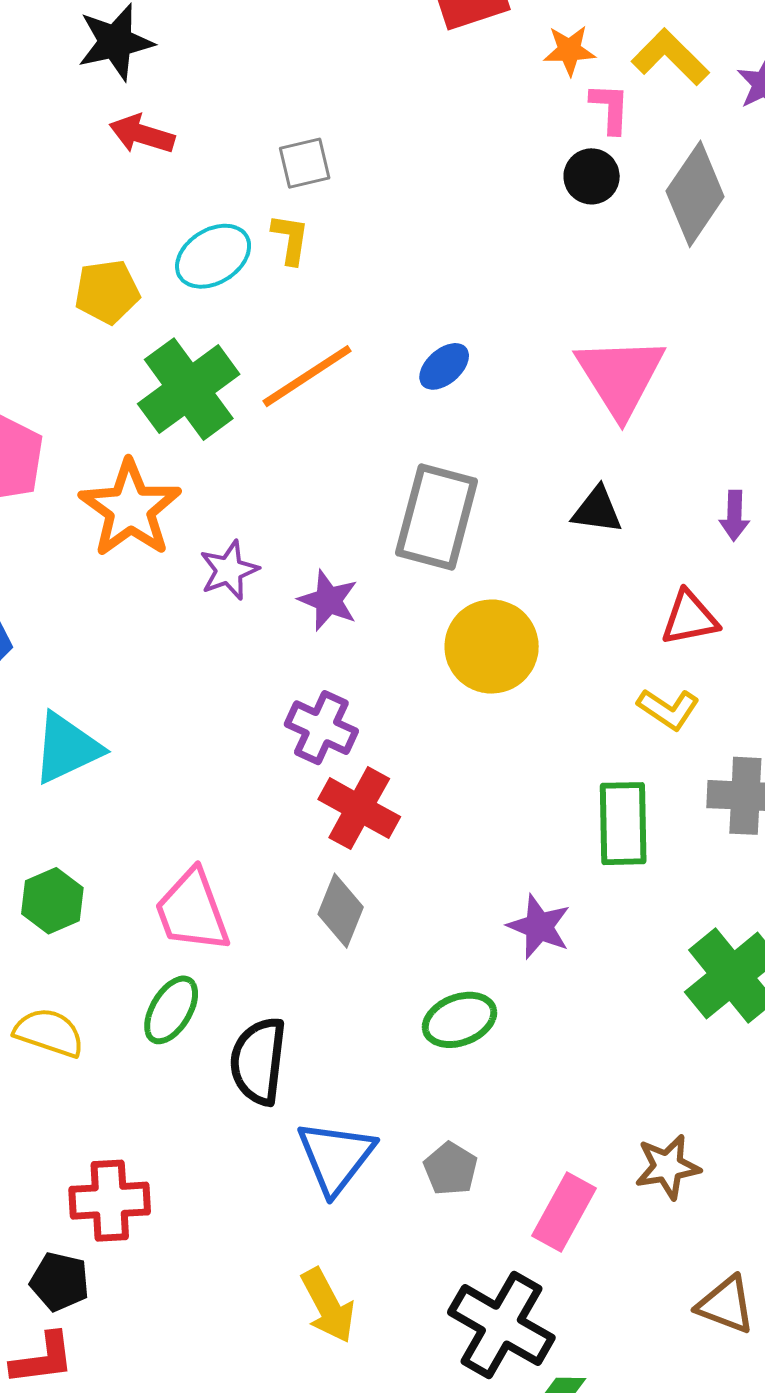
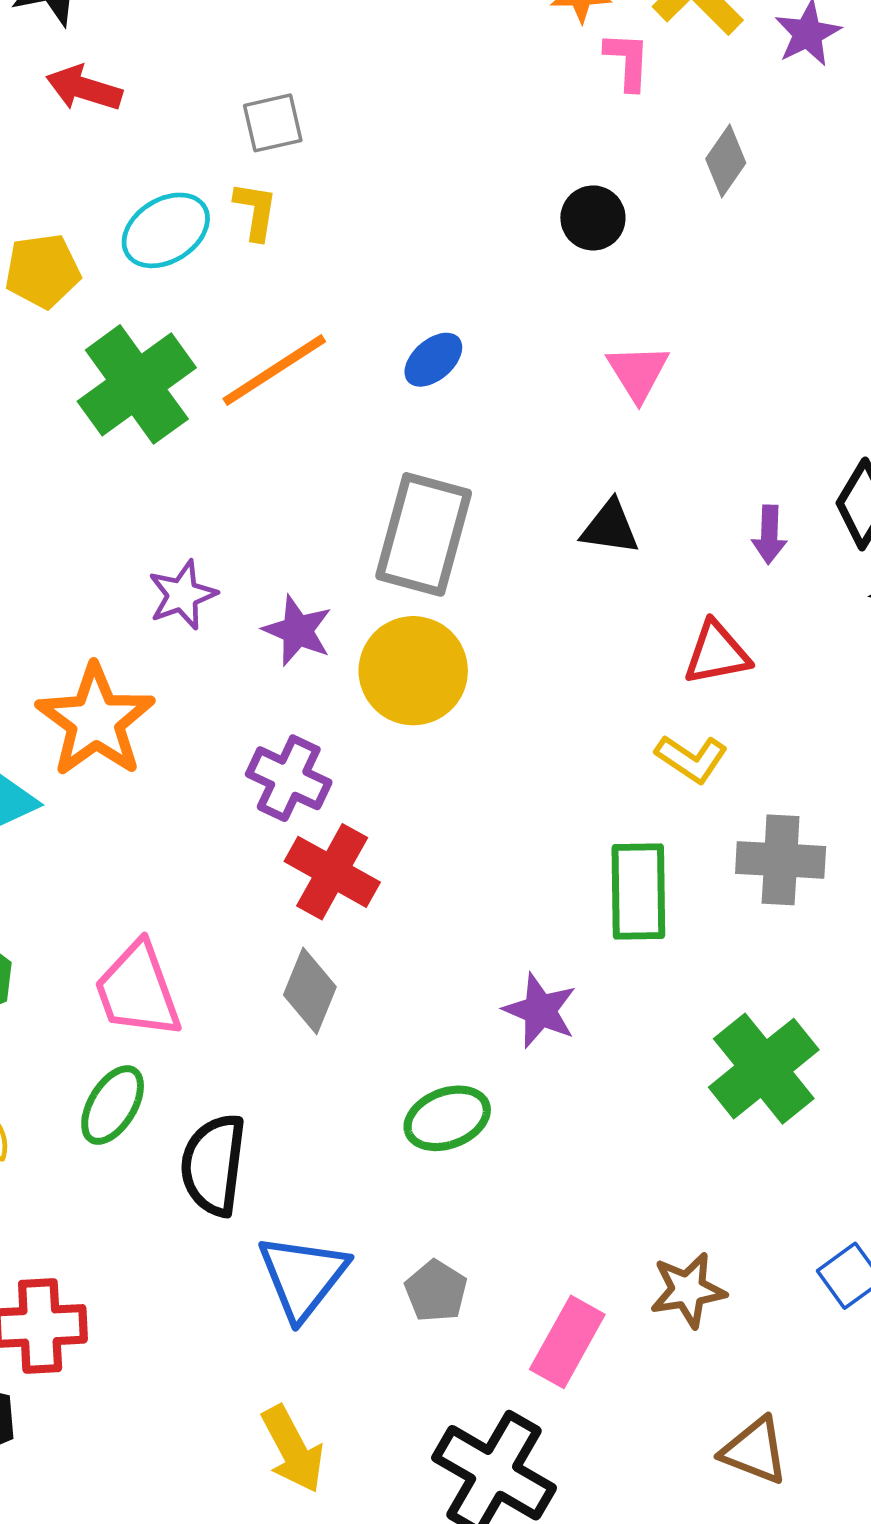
black circle: (592, 176) -> (593, 218), moved
gray diamond: (695, 194) -> (726, 161), size x0.6
pink triangle: (620, 376) -> (638, 372), size x0.6
orange star: (130, 509) -> (96, 721), moved
yellow circle: (492, 647) -> (413, 671), moved

